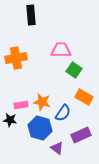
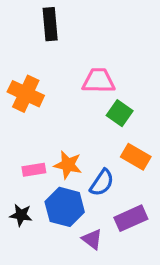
orange cross: (16, 58) -> (26, 94), turned 35
black star: (10, 120) -> (21, 215), moved

